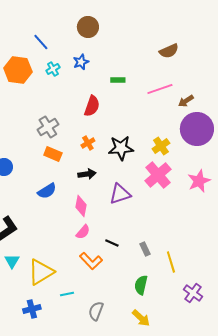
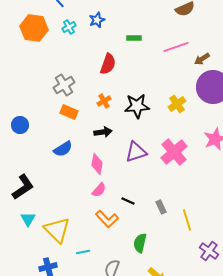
pink cross: (158, 175) -> (174, 152), moved
yellow triangle: (41, 272) -> (57, 230), turned -44
green semicircle: (141, 285) -> (140, 243), moved

